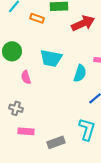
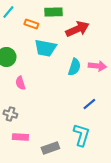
cyan trapezoid: (51, 58) -> (45, 48), moved
cyan semicircle: (80, 73) -> (74, 67), moved

